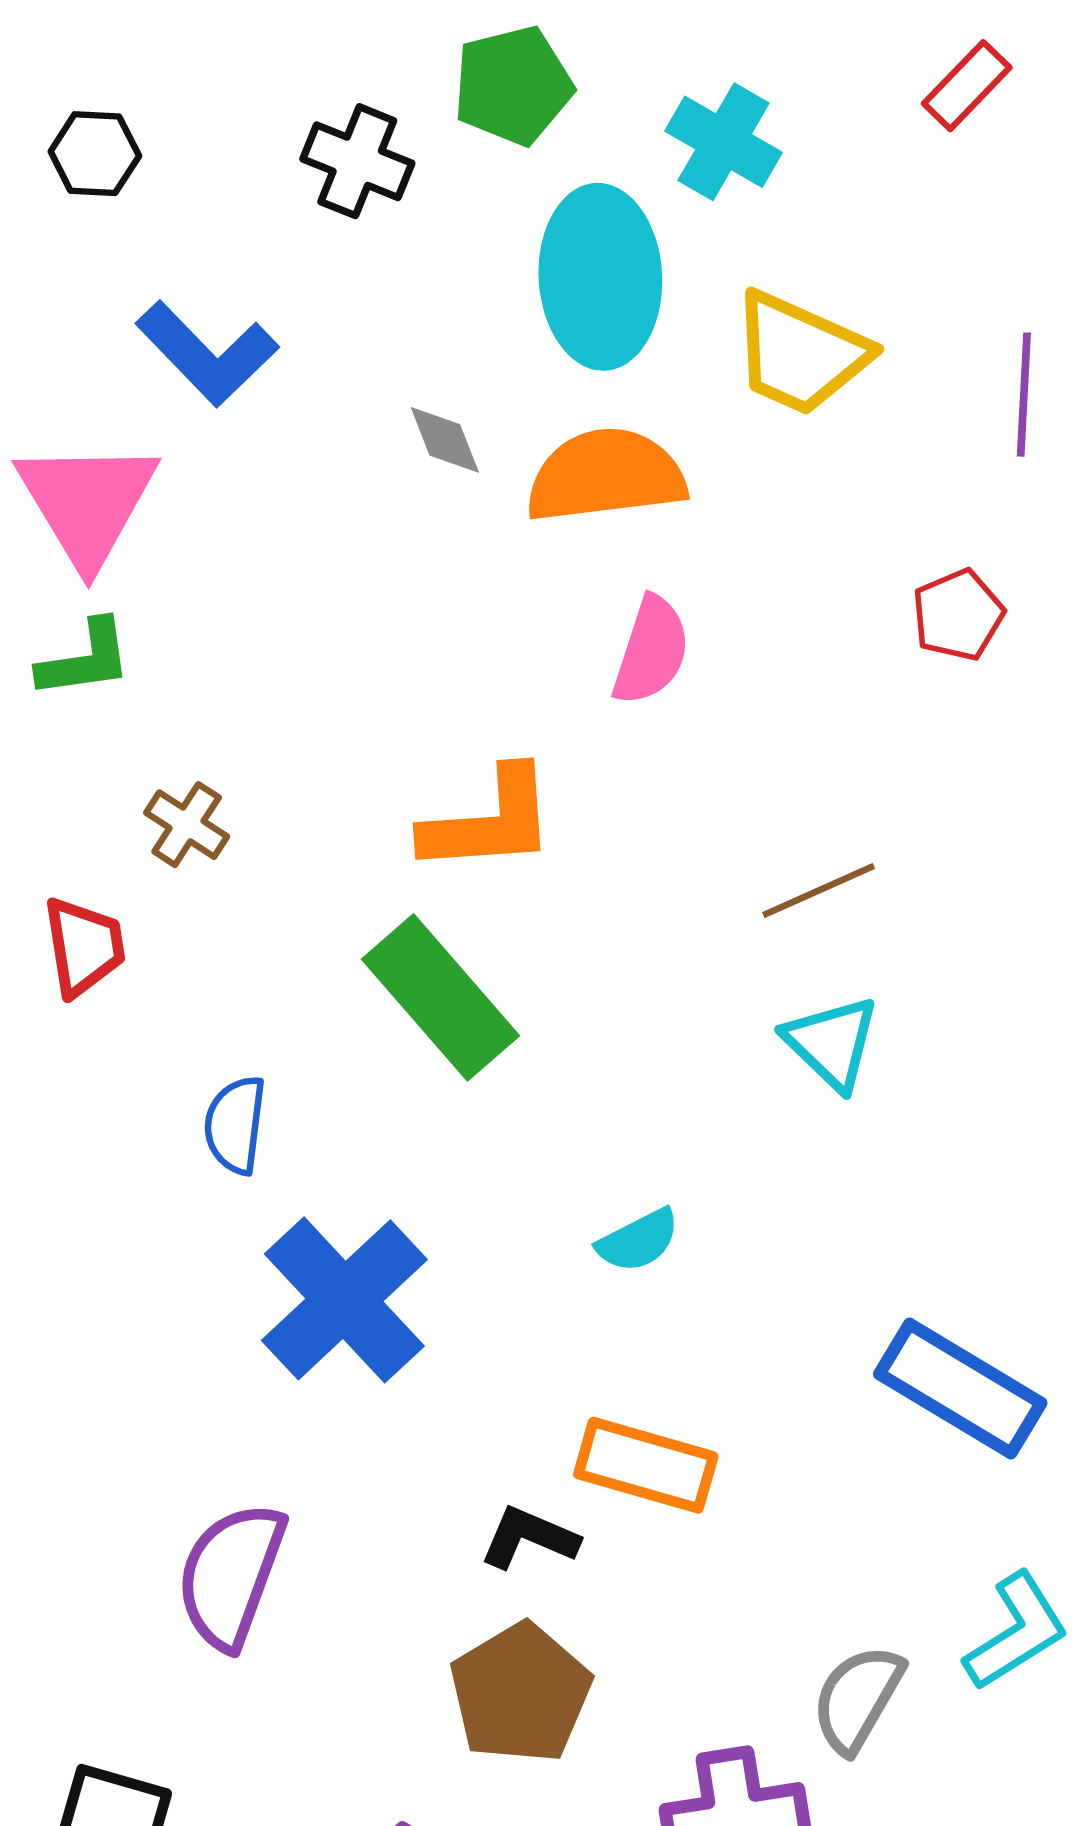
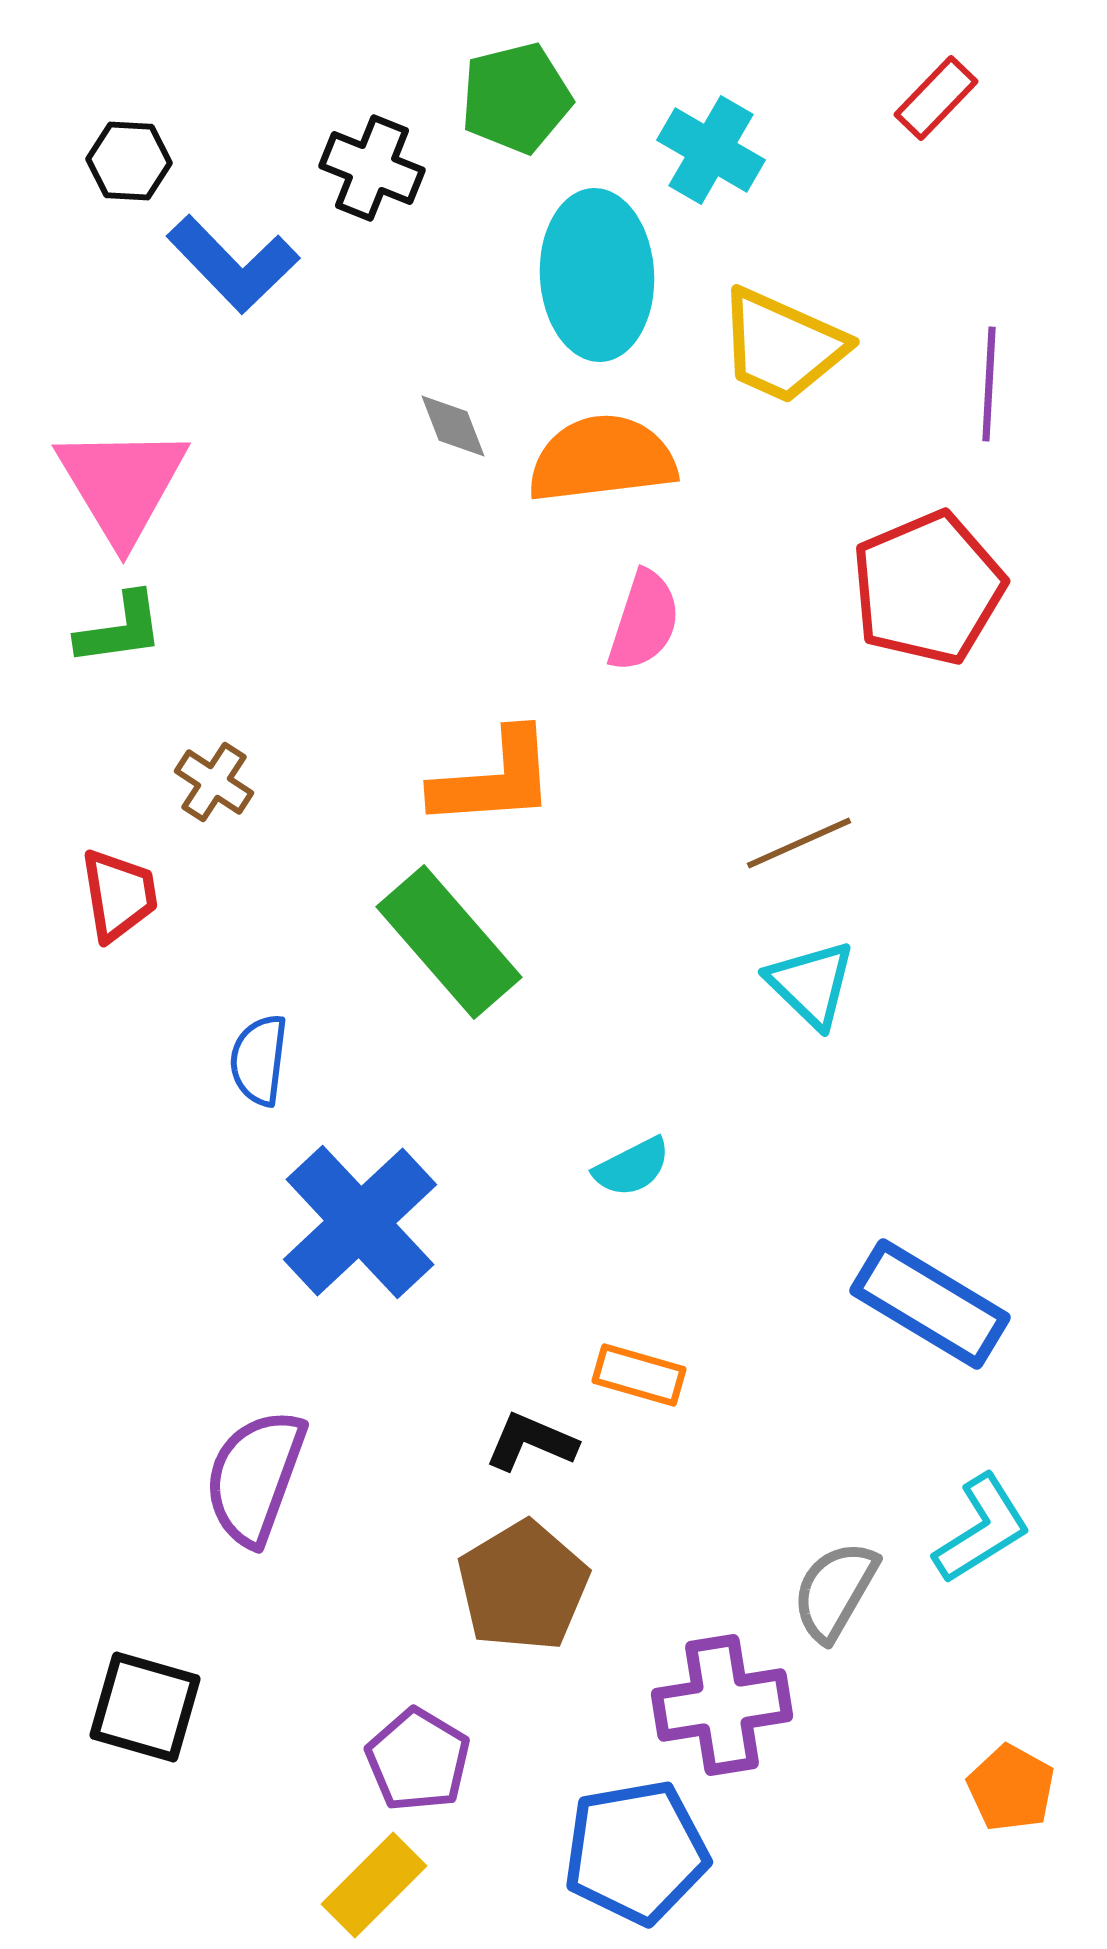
blue L-shape: (207, 354) -> (233, 264), moved
red pentagon: (958, 615) -> (928, 588), size x1.8
orange rectangle: (646, 1465) -> (639, 1375), size x0.7

